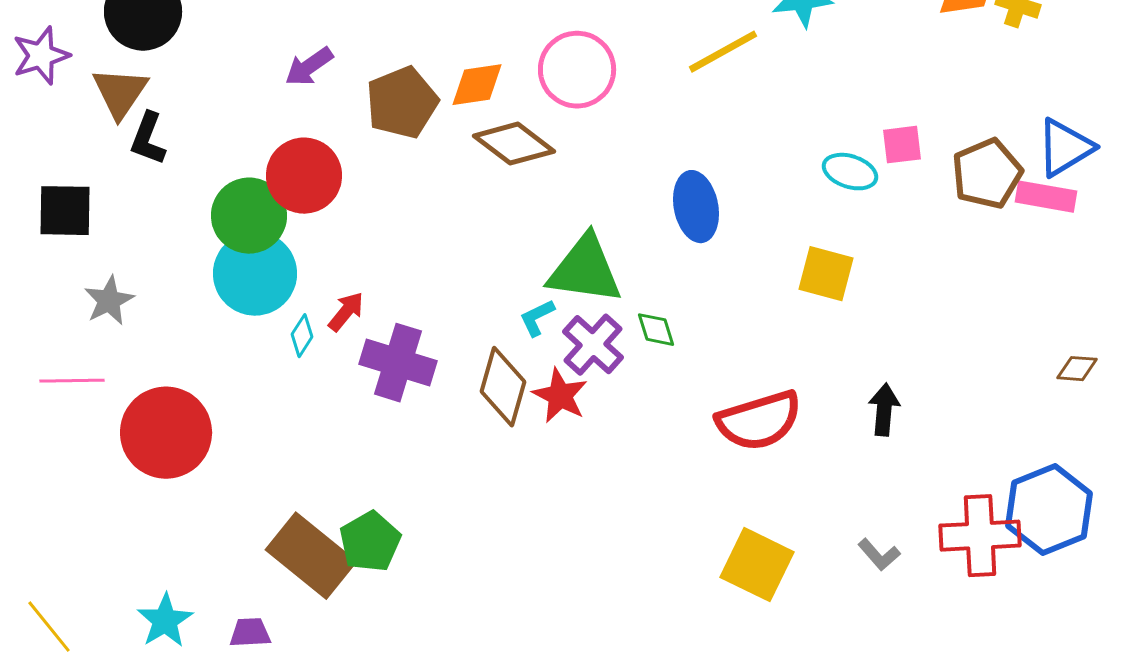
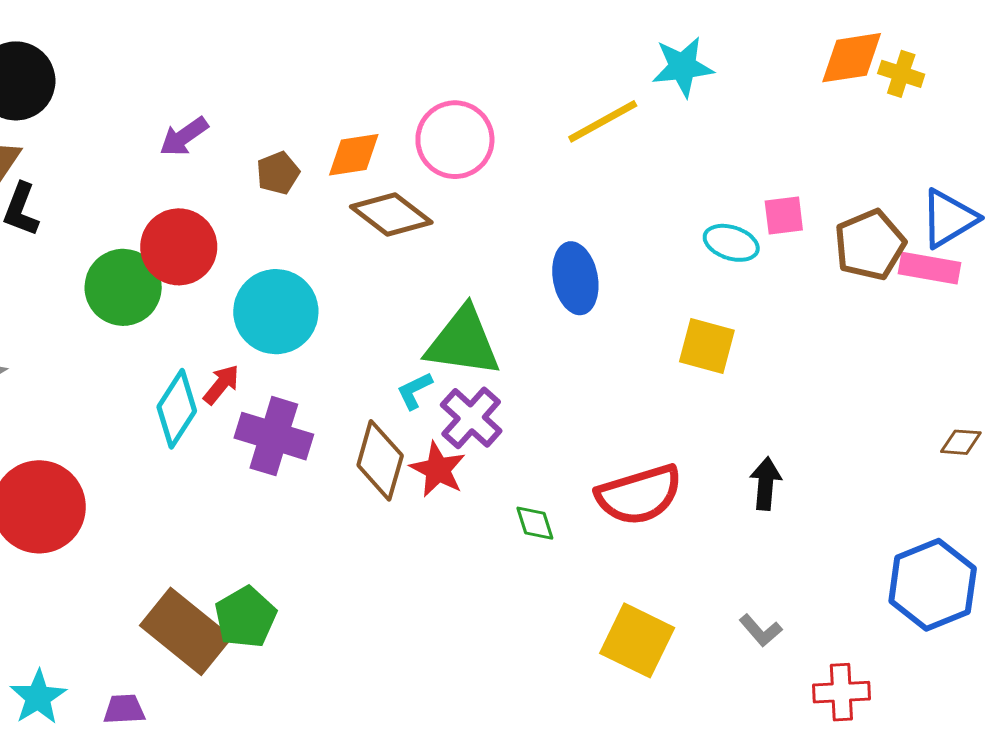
brown pentagon: (402, 103) -> (278, 173), size x0.6
cyan circle: (255, 274) -> (276, 312), moved
green diamond: (656, 330) -> (535, 523), moved
cyan diamond: (302, 336) -> (177, 409), size x1.8
red cross: (980, 536) -> (841, 692), moved, size x0.7

